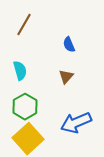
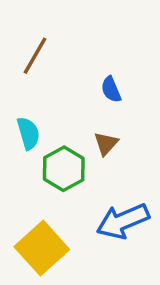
green hexagon: (25, 107) -> (64, 169), moved

